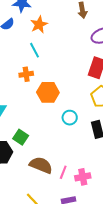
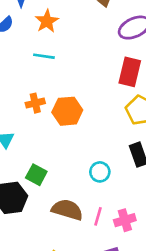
cyan line: (35, 50) -> (44, 56), turned -49
orange cross: (26, 74) -> (35, 103), moved
cyan circle: (70, 118) -> (100, 172), moved

